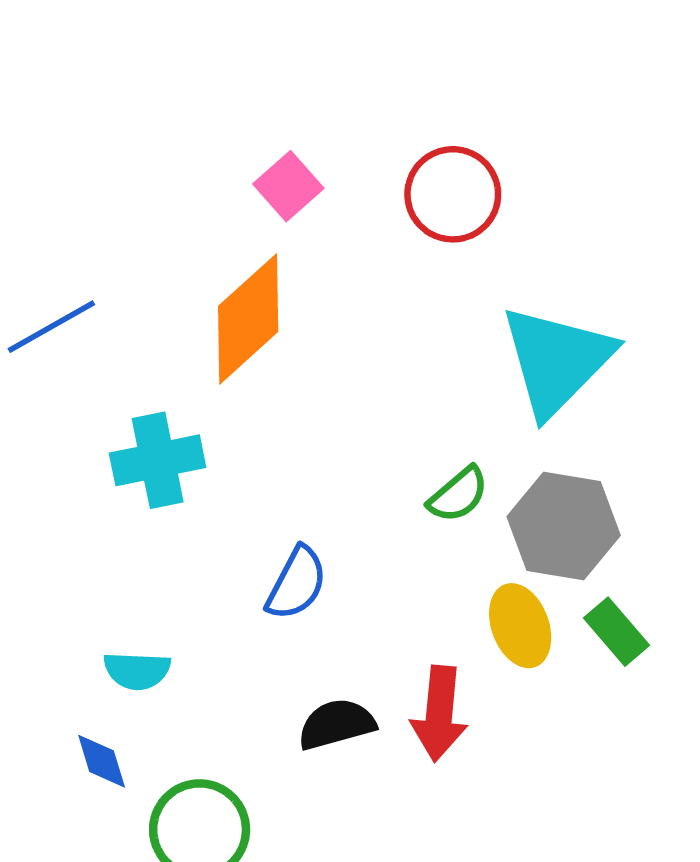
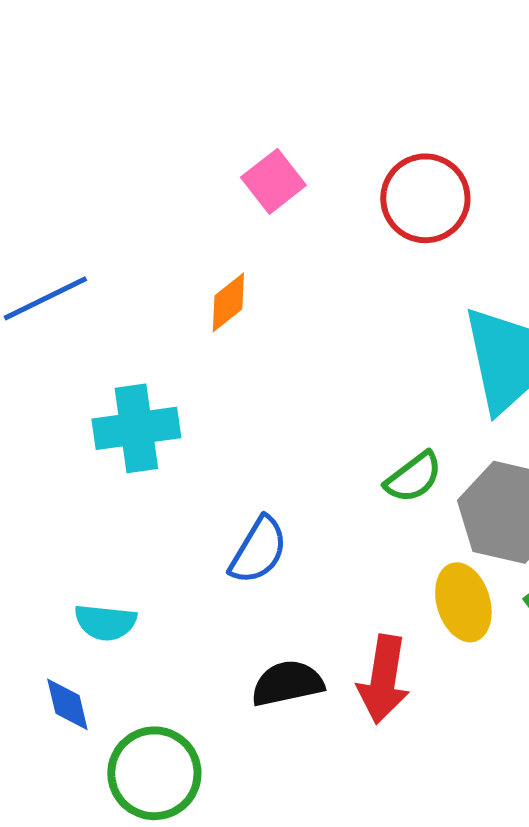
orange diamond: (248, 319) -> (228, 302), size x0.5

